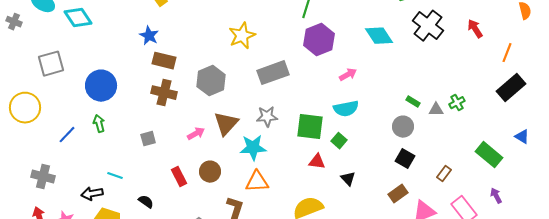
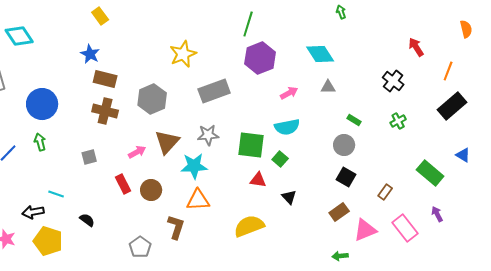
black cross: (428, 26) -> (393, 81), moved, size x0.7
gray triangle: (436, 110) -> (328, 87), moved
red rectangle: (179, 177) -> (123, 184), moved

